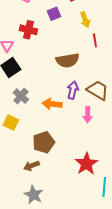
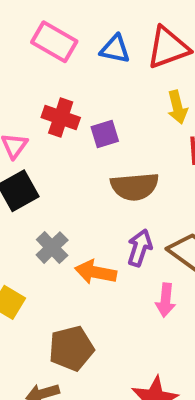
purple square: (54, 14) -> (105, 134), moved
gray cross: (21, 96) -> (52, 248), moved

